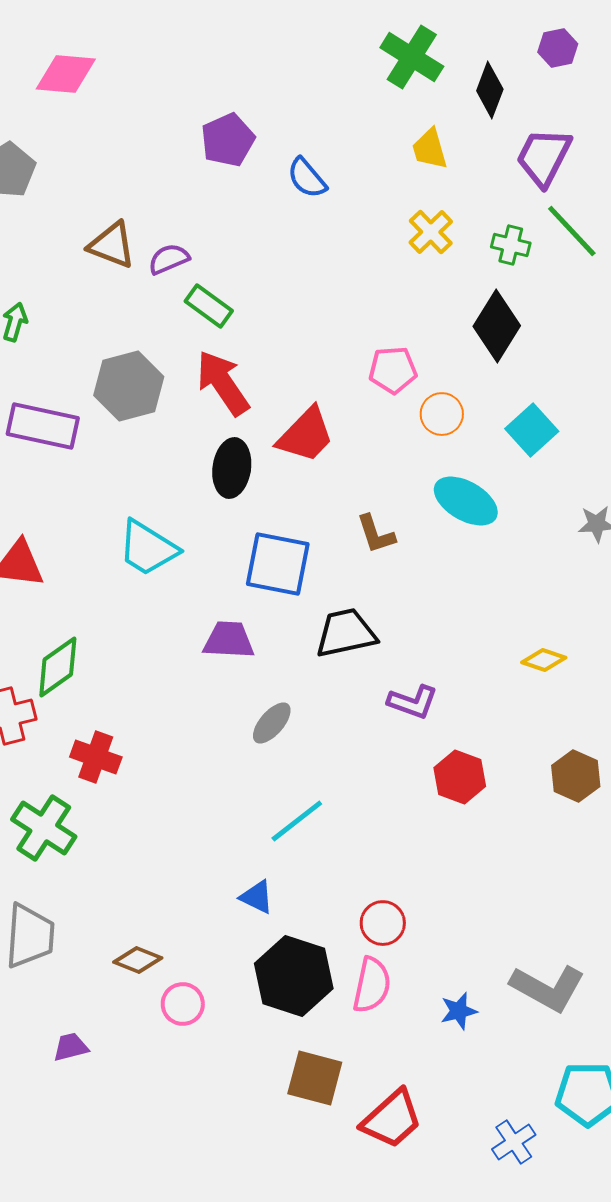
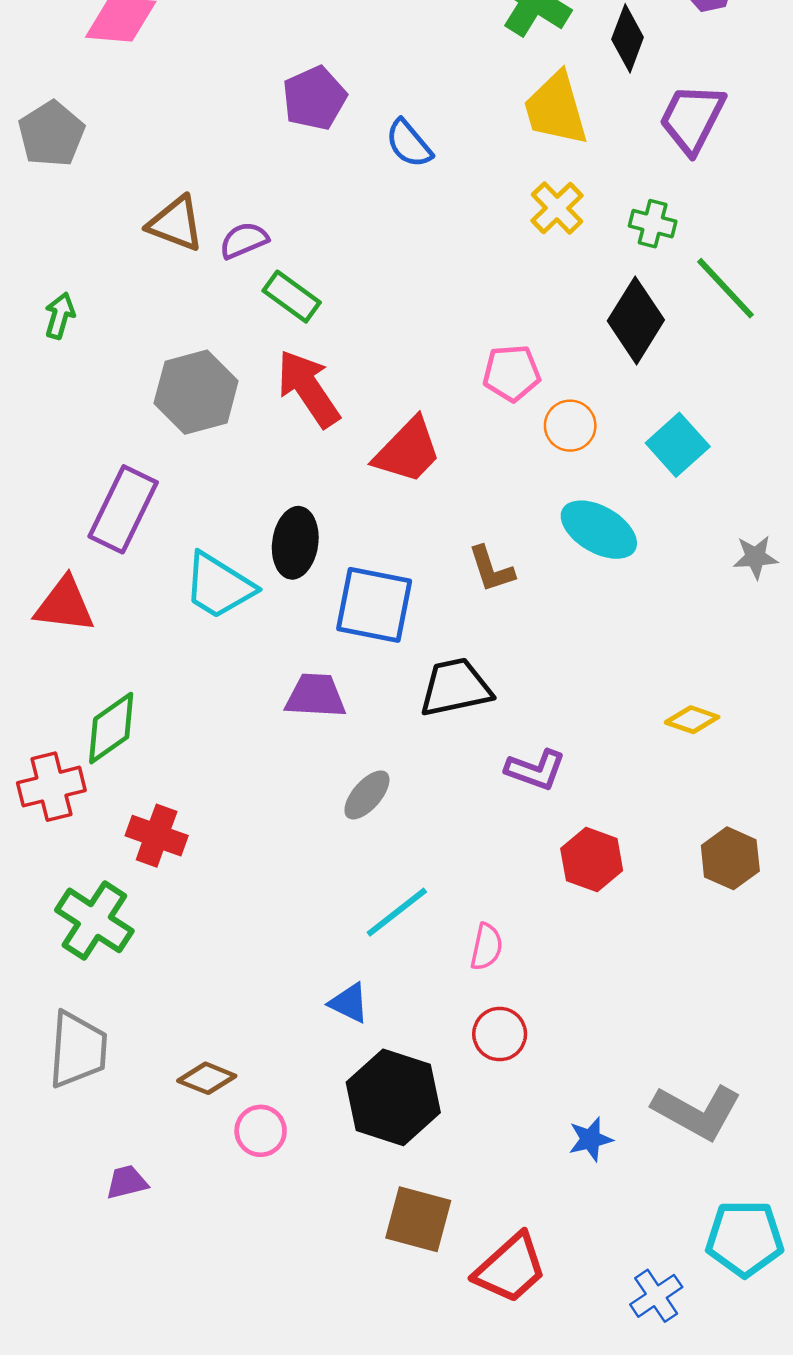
yellow trapezoid: (430, 149) -> (556, 109), size x1.5
green line: (572, 231) -> (726, 288), moved
purple rectangle: (43, 426) -> (123, 509), moved, turned -76
black ellipse: (232, 468) -> (295, 543), moved
pink semicircle: (372, 985) -> (486, 947), moved, size x0.7

